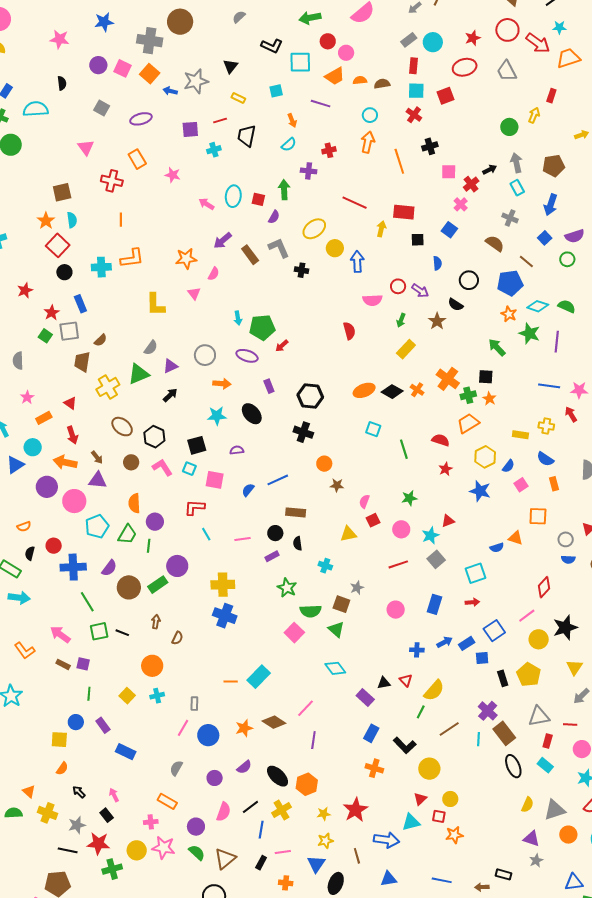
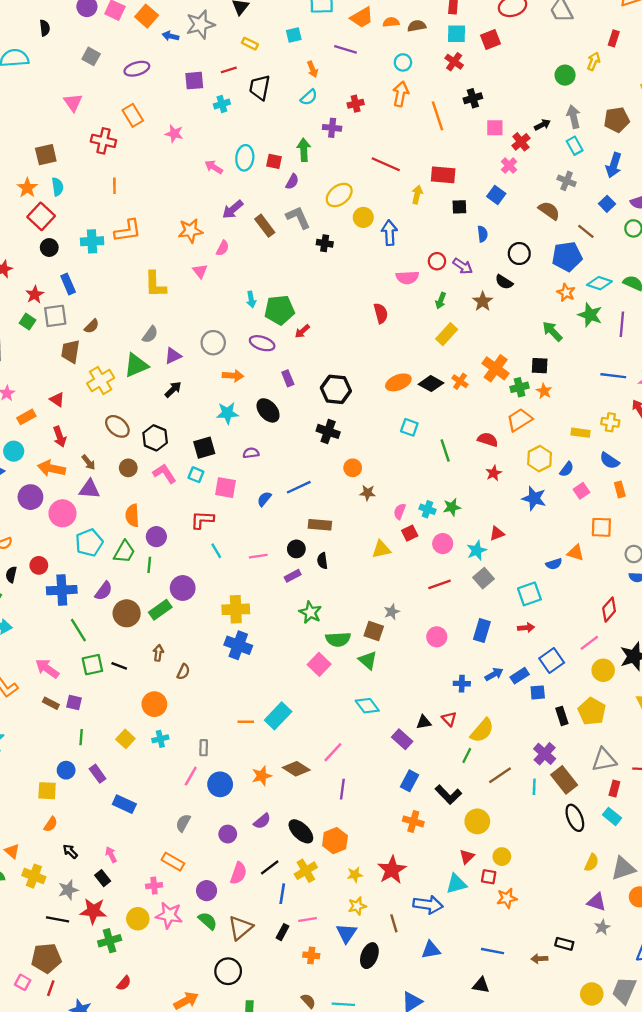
cyan cross: (325, 566) -> (427, 509), moved

